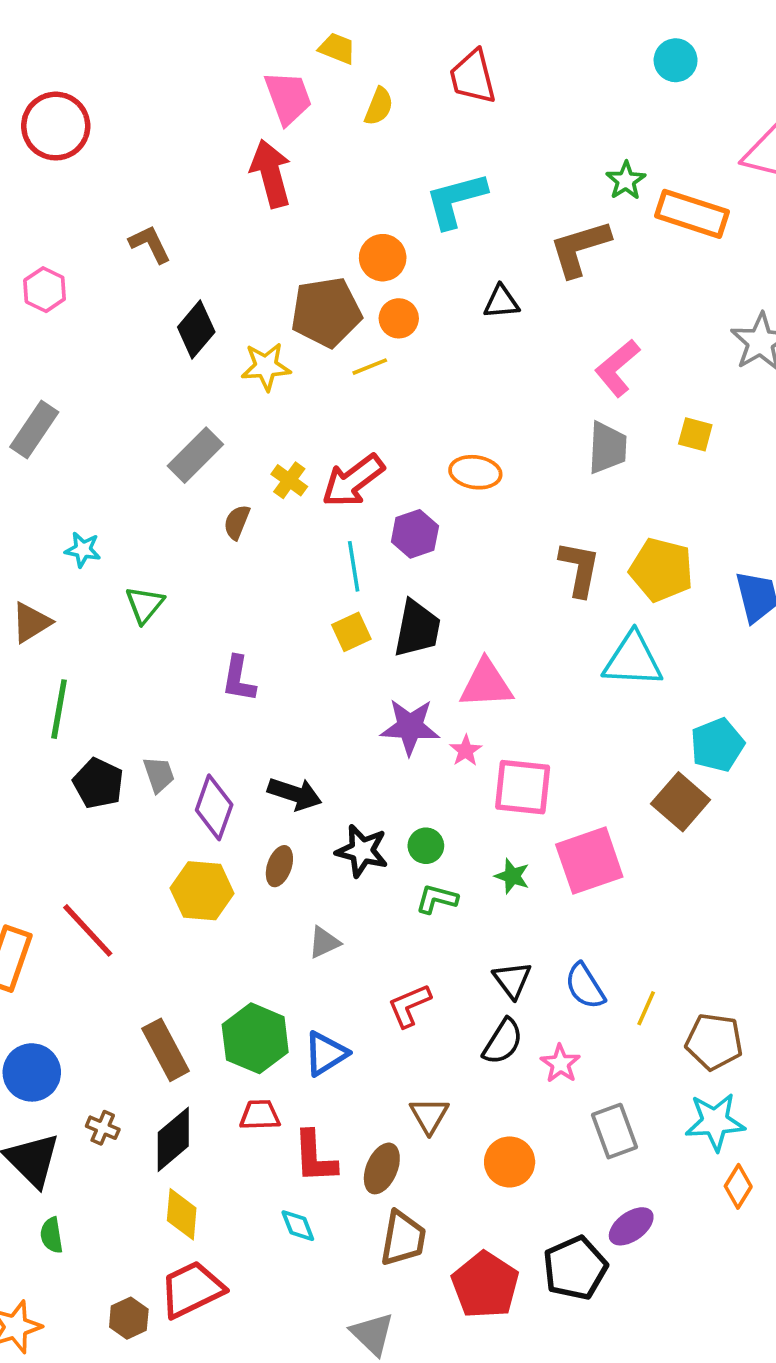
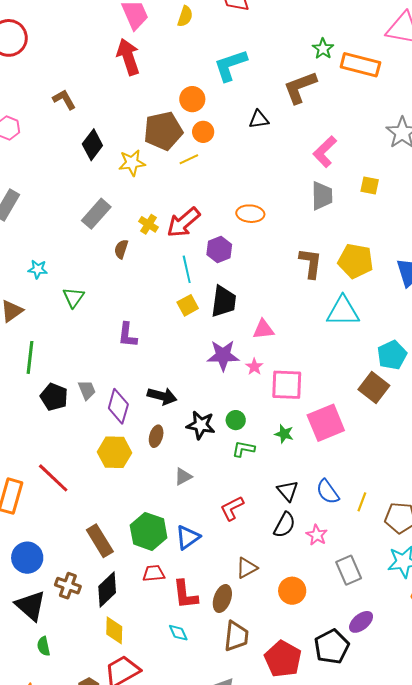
pink triangle: (486, 684) -> (263, 329), size x0.7
brown triangle: (429, 1115) -> (247, 568), turned 35
brown cross: (103, 1128) -> (68, 586), size x1.4

